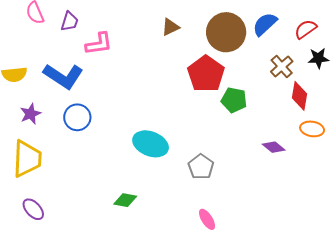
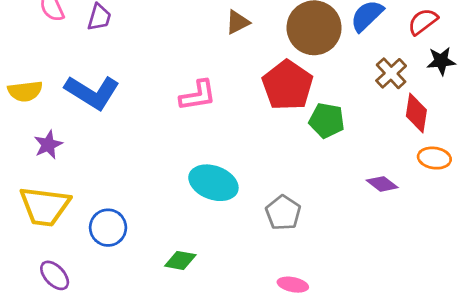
pink L-shape: (99, 44) -> (198, 95), moved
blue circle: (77, 117) -> (108, 228), moved
yellow trapezoid: (27, 159) -> (45, 206), turned 96
pink ellipse: (207, 219) -> (293, 285), turned -45

